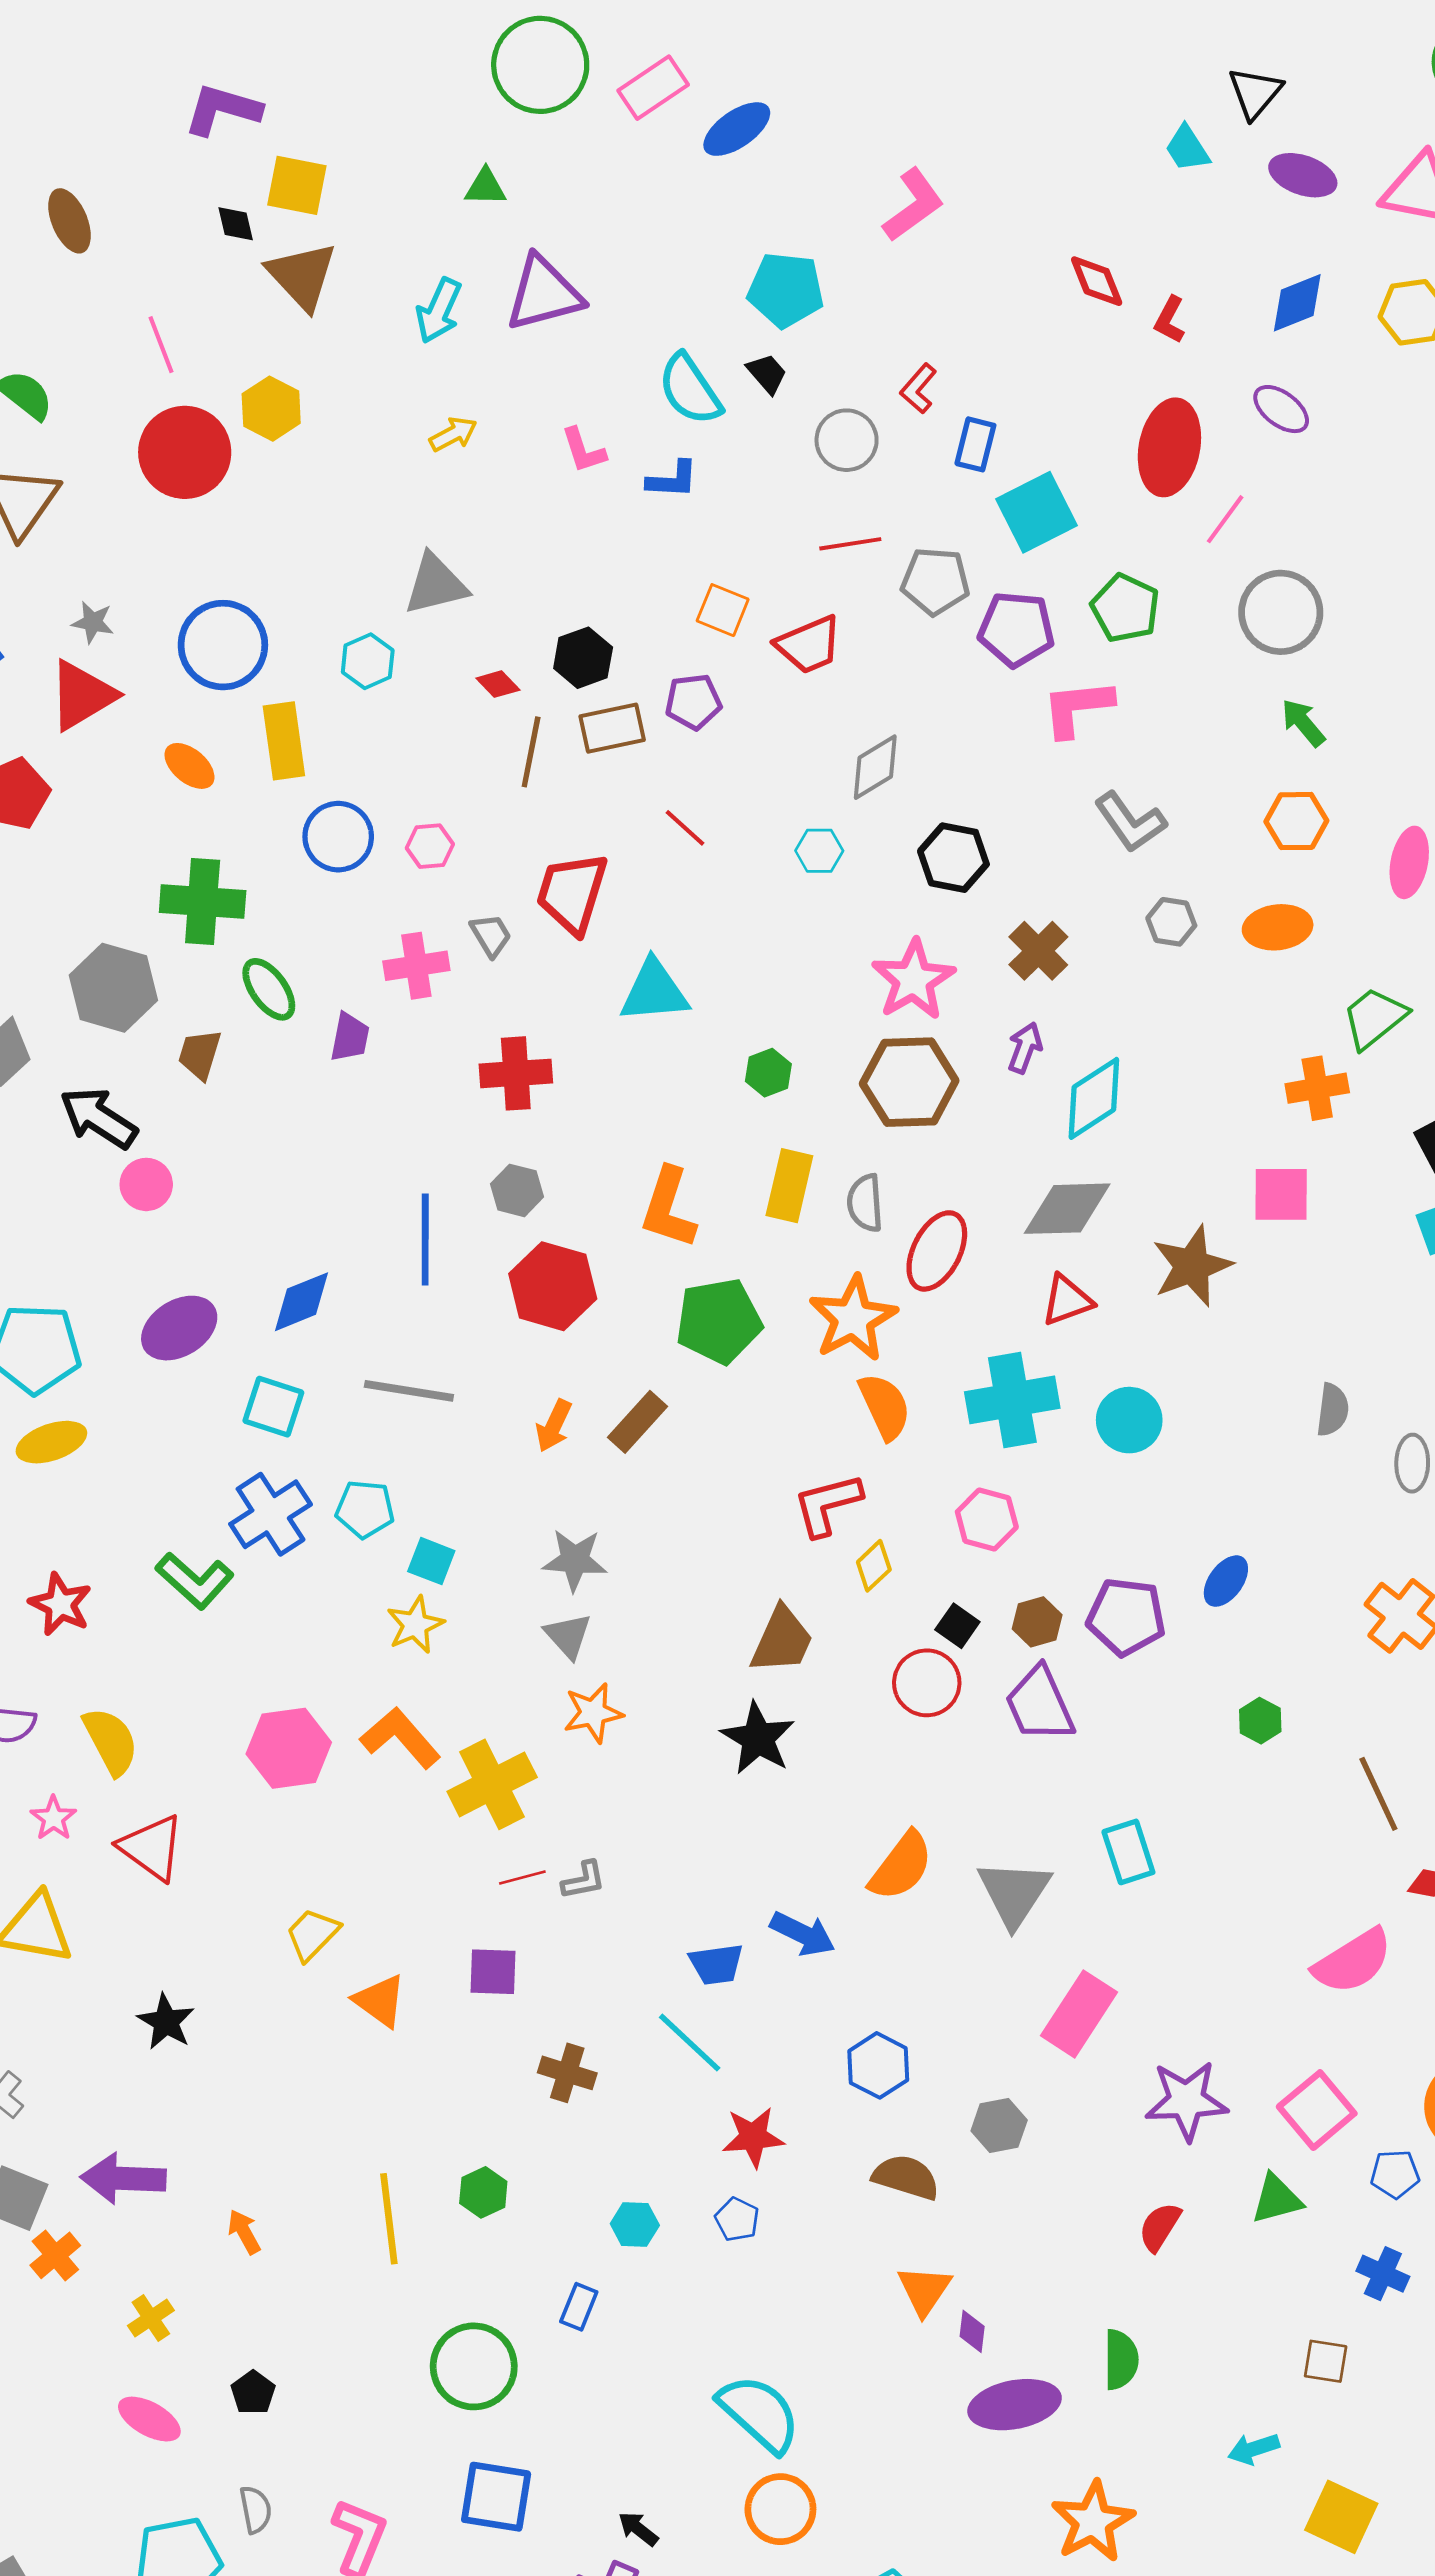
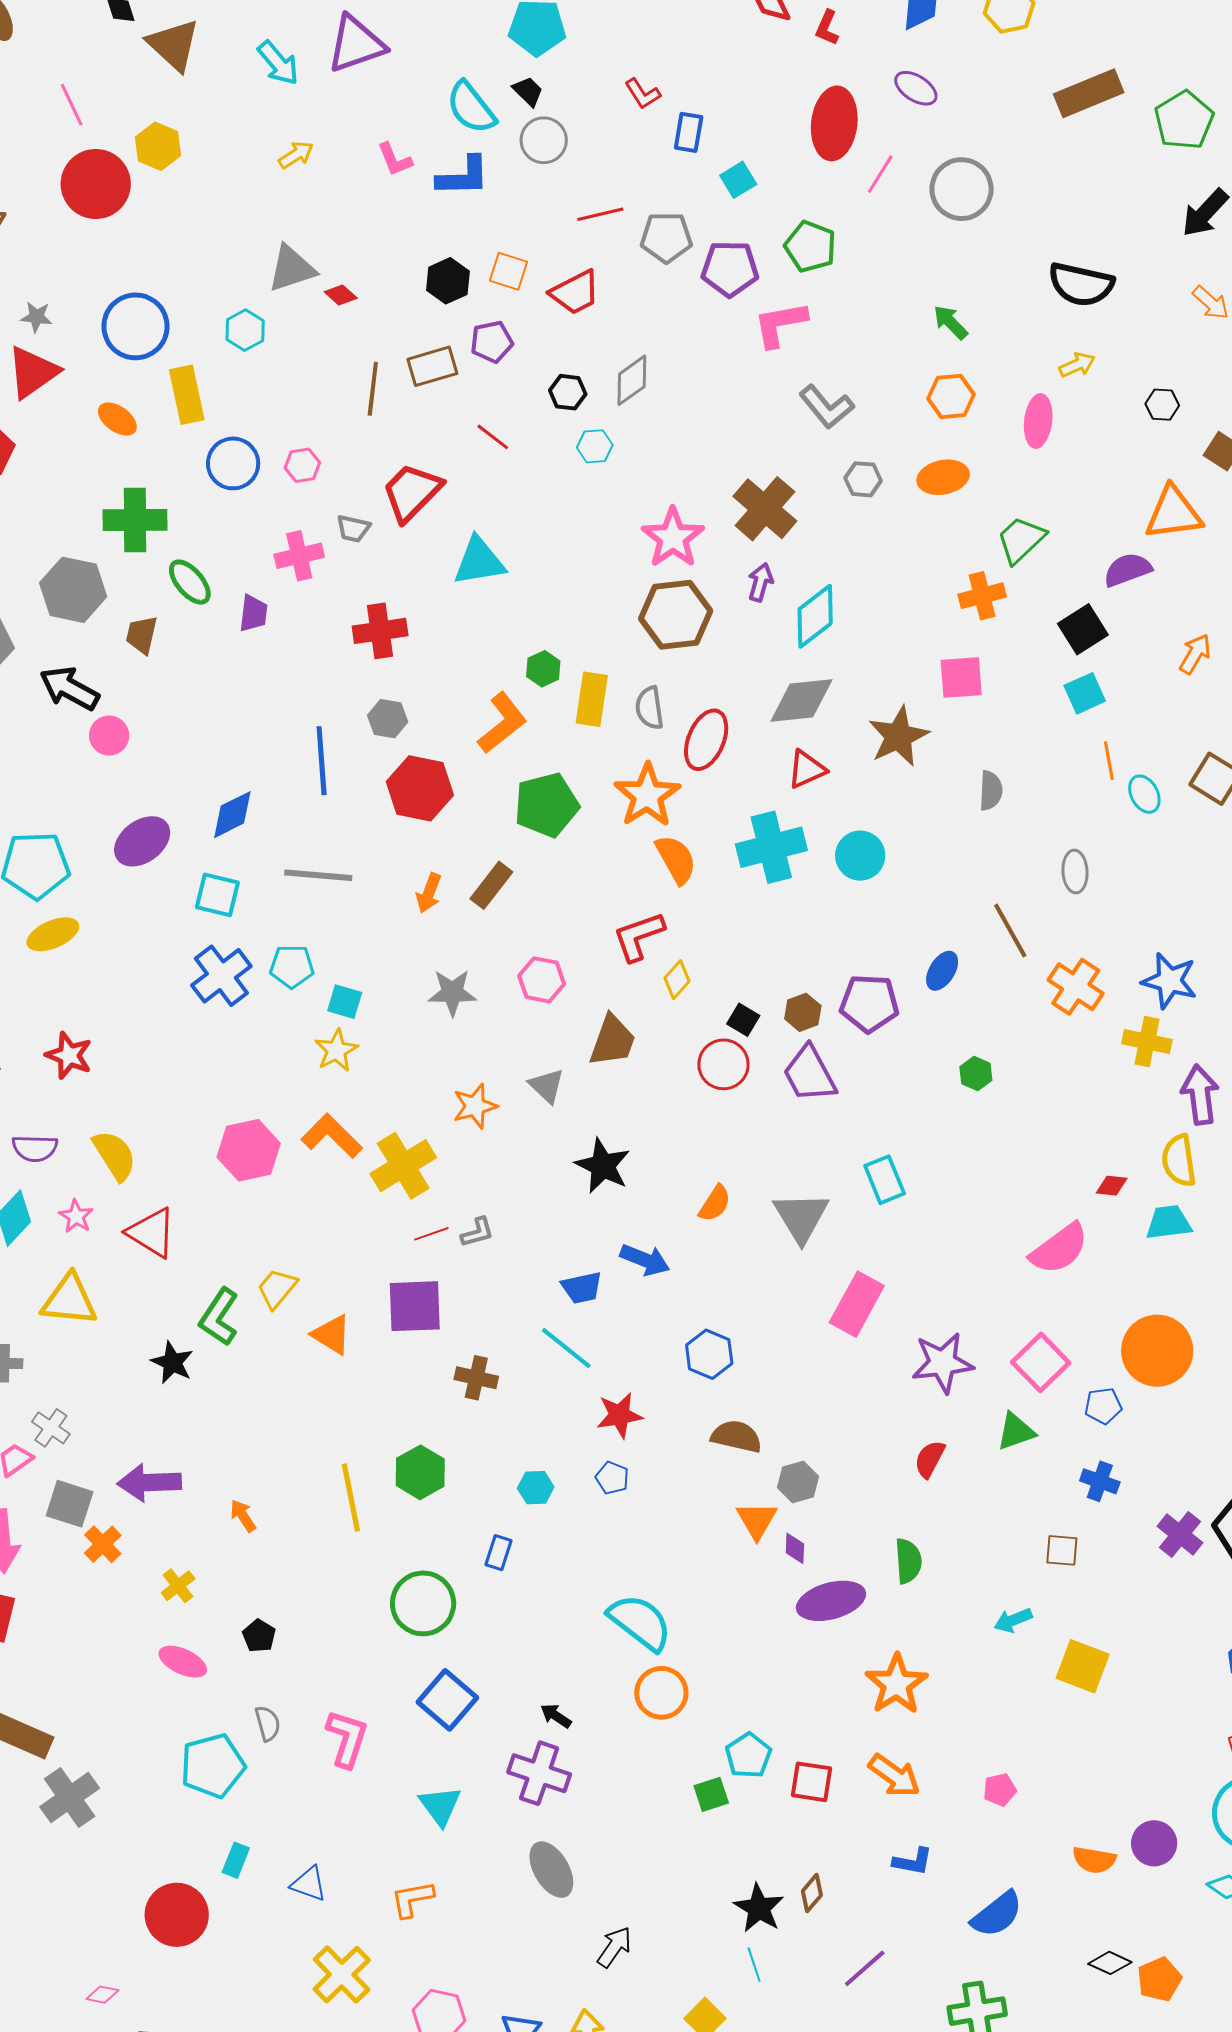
cyan arrow: (439, 311) -> (278, 63), turned -60
red L-shape: (918, 388) -> (642, 94), turned -69
gray circle: (847, 440) -> (544, 140), moved
blue L-shape: (672, 480) -> (463, 176), size x1.4
cyan square: (1036, 512) -> (738, 180), size x0.6
gray circle: (1281, 612) -> (962, 189), moved
black hexagon: (583, 658) -> (448, 281), moved
red diamond: (498, 684) -> (341, 295), moved
black hexagon: (953, 858) -> (568, 392), moved, size x0.7
red trapezoid: (572, 893) -> (412, 492), turned 32
gray trapezoid: (491, 935) -> (353, 529), turned 138
brown cross: (1038, 951) -> (765, 509), size x1.4
green hexagon: (768, 1073) -> (543, 669), moved
orange L-shape: (668, 1208) -> (502, 723), turned -142
gray semicircle: (1333, 1410) -> (991, 791), moved
pink hexagon: (987, 1519) -> (542, 980), moved
green L-shape: (195, 1581) -> (219, 1317), moved, turned 86
gray triangle: (568, 1636) -> (547, 1086), moved
black star: (758, 1738) -> (603, 1166), moved
brown line: (1378, 1794) -> (1010, 931), moved
orange semicircle: (901, 1866) -> (715, 1203), size x0.7
purple square: (493, 1972) -> (415, 1306), size x1.5
gray hexagon: (999, 2125) -> (798, 1482), moved
green hexagon: (483, 2192) -> (420, 1472), size x1.4
blue square: (496, 2497) -> (447, 1700), turned 36

